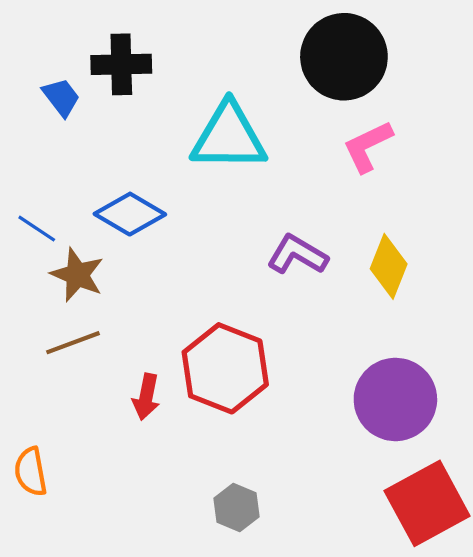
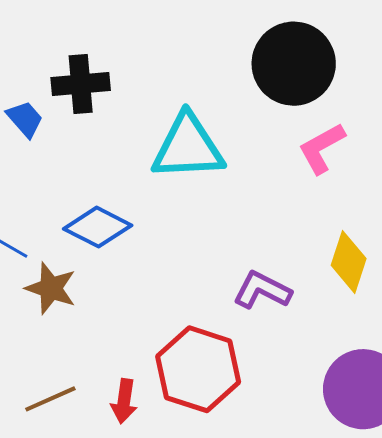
purple L-shape: (297, 255) -> (262, 290), moved
brown line: (73, 343) -> (50, 399), moved

